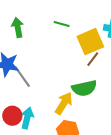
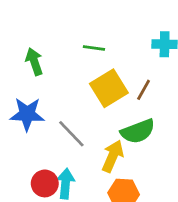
yellow square: (90, 42) -> (109, 88), moved
gray line: (22, 77) -> (71, 134), moved

